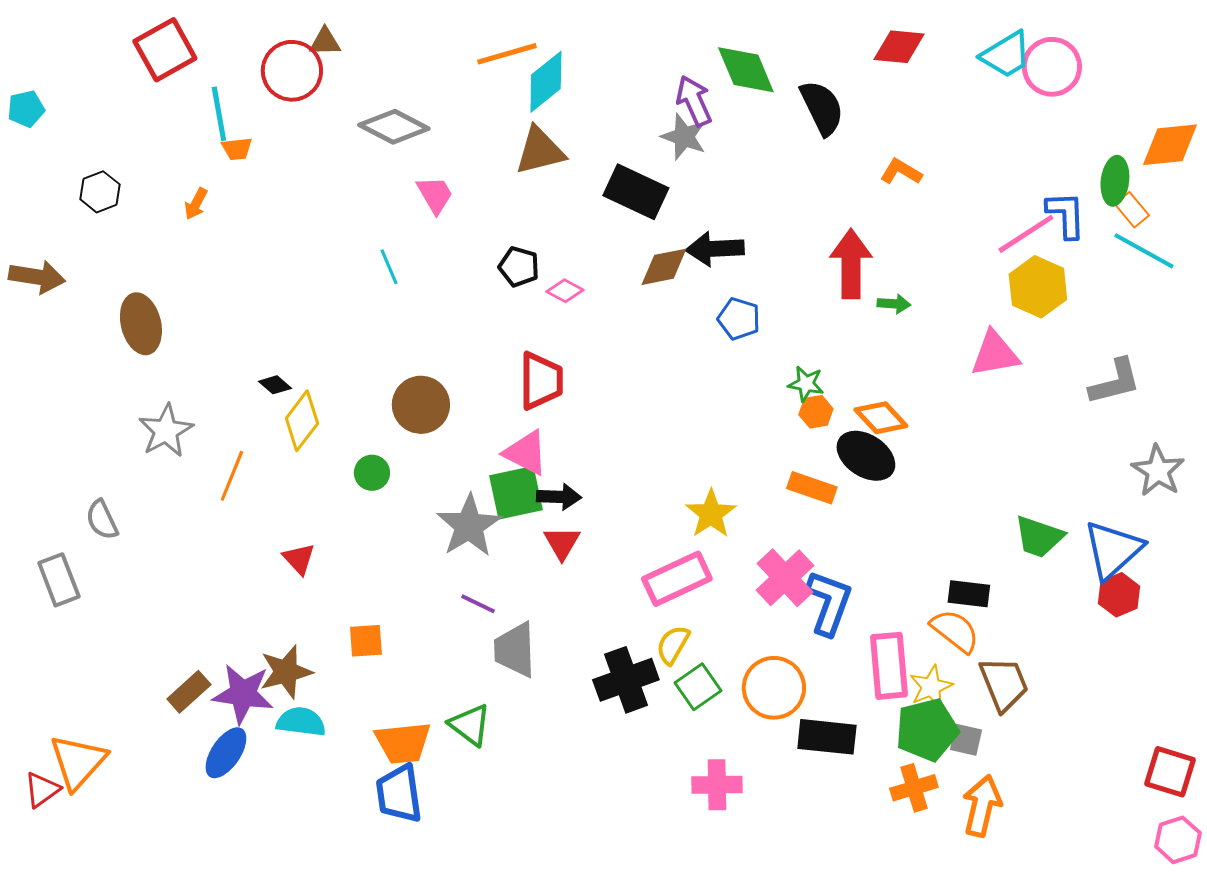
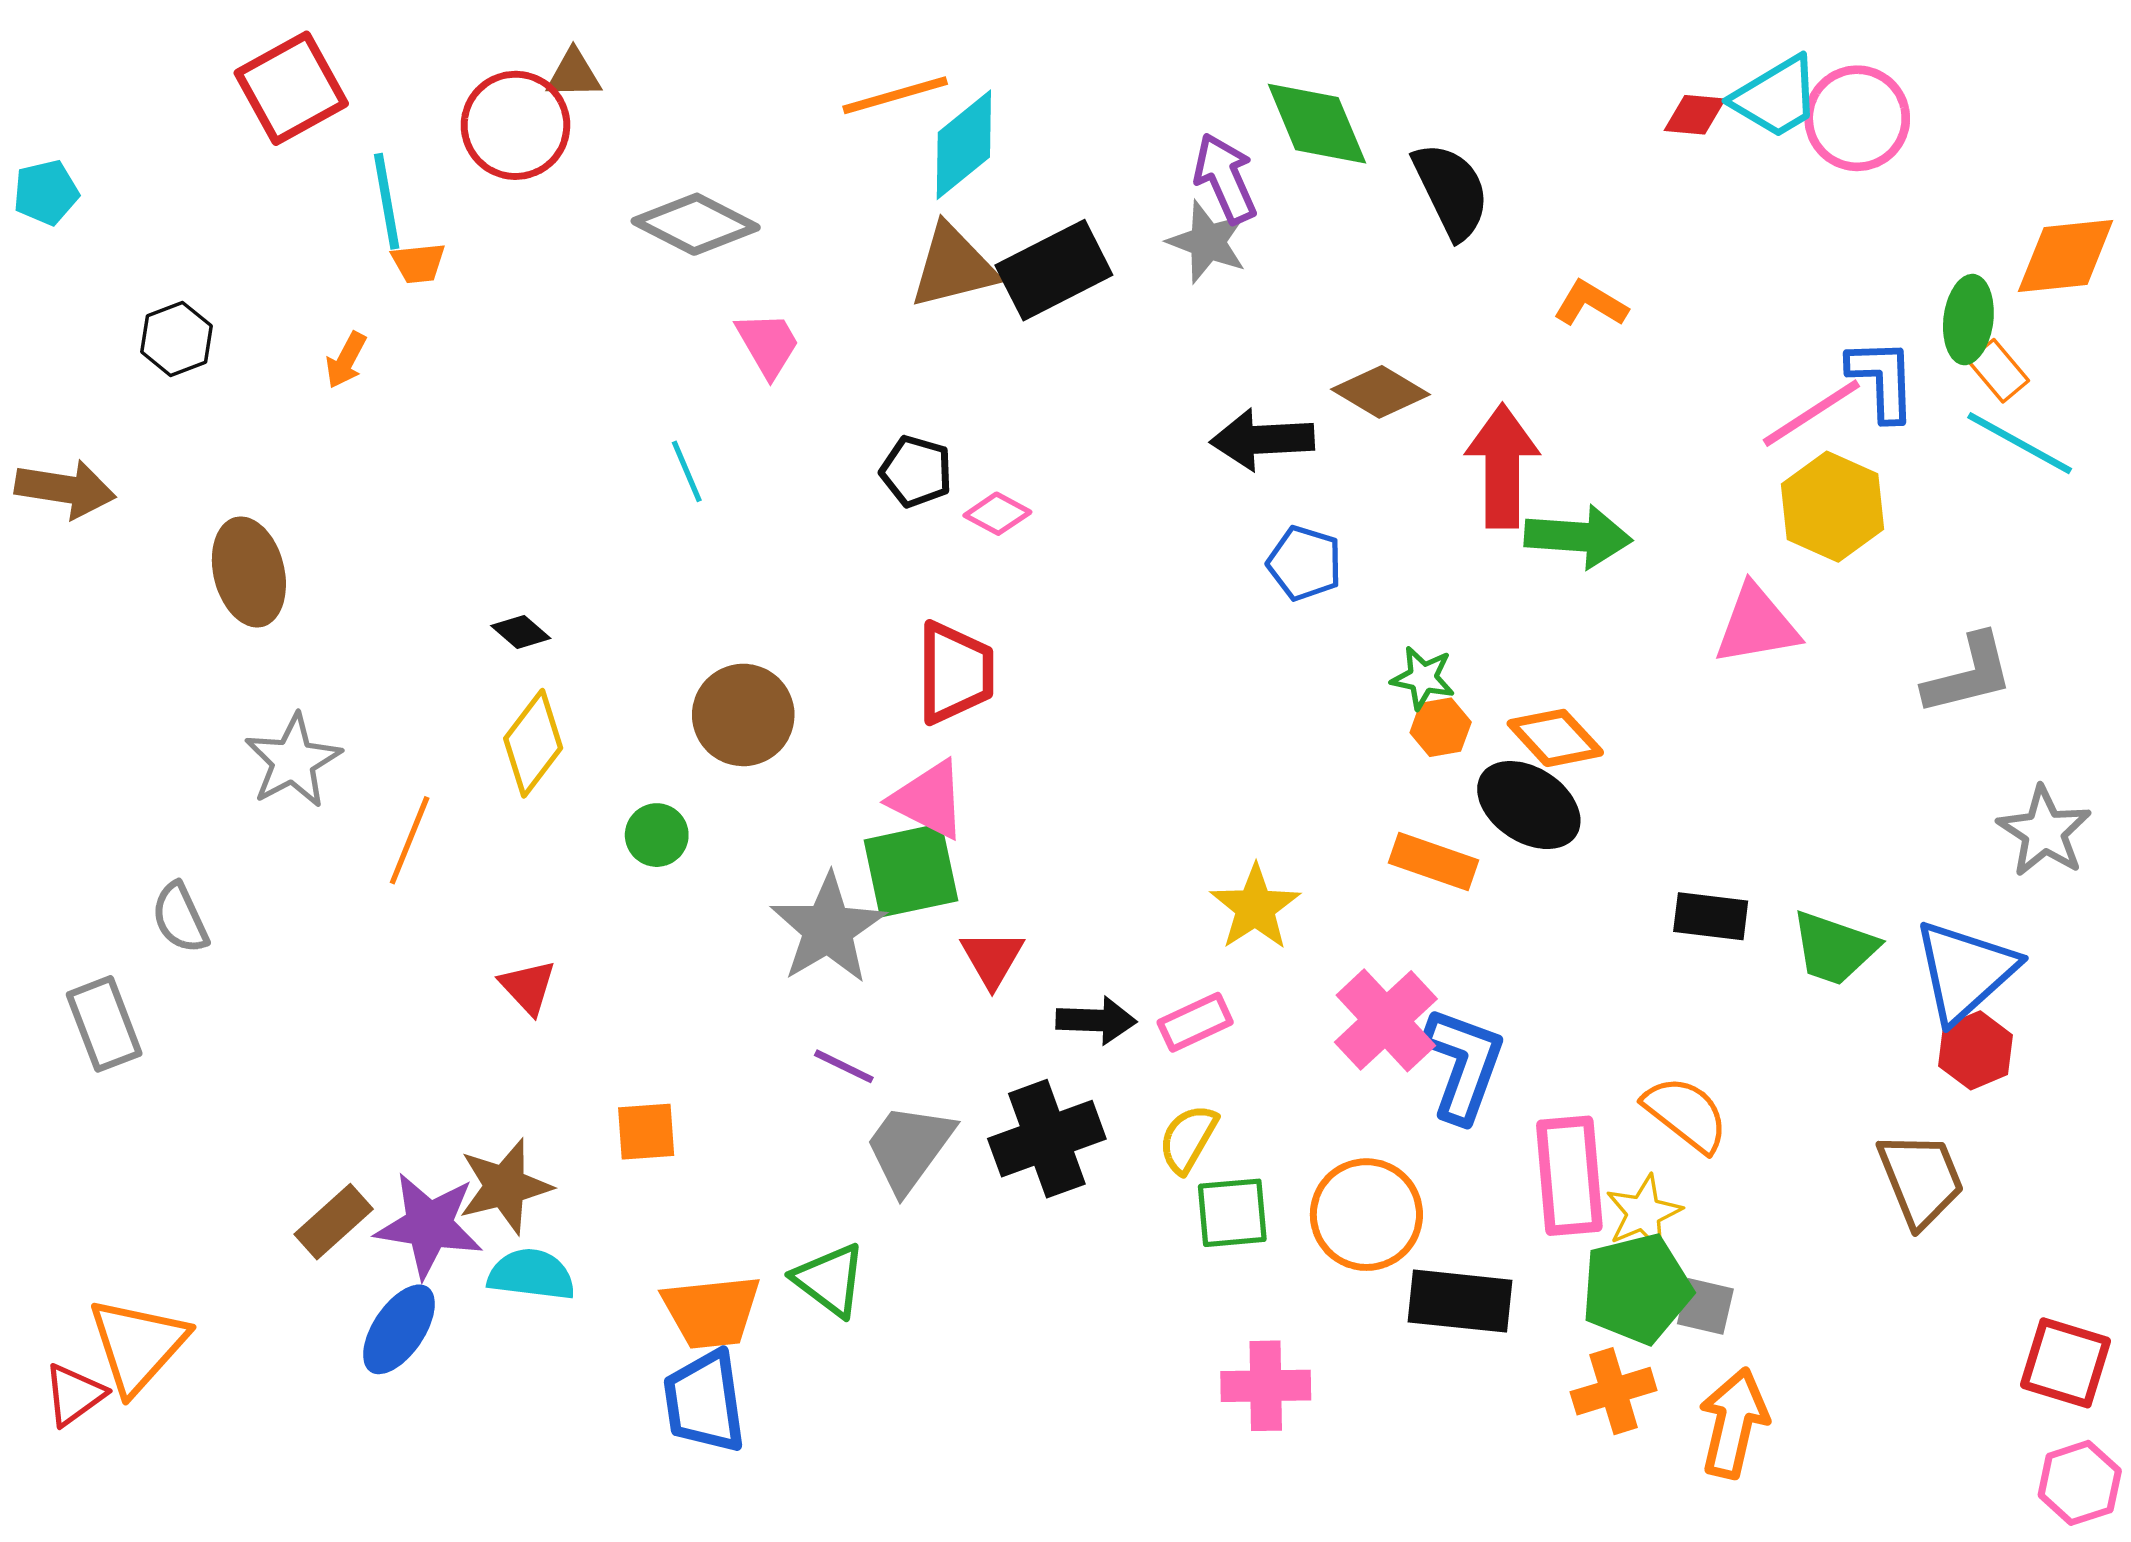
red diamond: (899, 47) -> (1695, 115), moved, size x0.7
black rectangle: (636, 192) -> (1054, 270), moved, turned -52
brown diamond: (664, 267) -> (1381, 392), moved, turned 42
green arrow: (894, 304) -> (1578, 537), size x1.8
black diamond: (275, 385) -> (521, 632), moved
black arrow: (559, 497) -> (1096, 1020), moved
pink rectangle: (677, 579) -> (1195, 1022), size x0.6
black rectangle: (969, 594) -> (1711, 916), moved
gray trapezoid: (515, 650) -> (909, 1148), turned 38
black cross: (626, 680) -> (1047, 1139), moved
brown trapezoid: (1004, 684) -> (1921, 1179), moved
green square: (698, 687) -> (1232, 1213), turned 30

